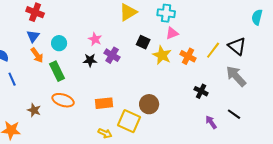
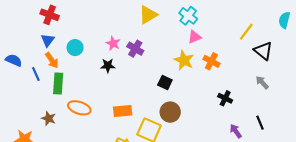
cyan cross: (166, 13) -> (188, 16), turned 30
black square: (143, 42) -> (165, 82), moved
yellow line: (213, 50) -> (246, 32), moved
purple cross: (112, 55) -> (135, 49), moved
green rectangle: (57, 71) -> (58, 84), moved, turned 30
gray arrow: (236, 76) -> (262, 82), size x0.6
blue line: (12, 79) -> (36, 74), moved
black line: (234, 114) -> (260, 123), turned 32

